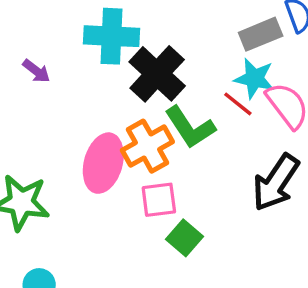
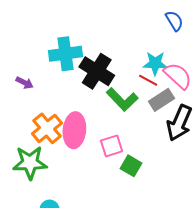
gray rectangle: (261, 34) -> (161, 100), moved
orange cross: (147, 146) -> (47, 128), moved

